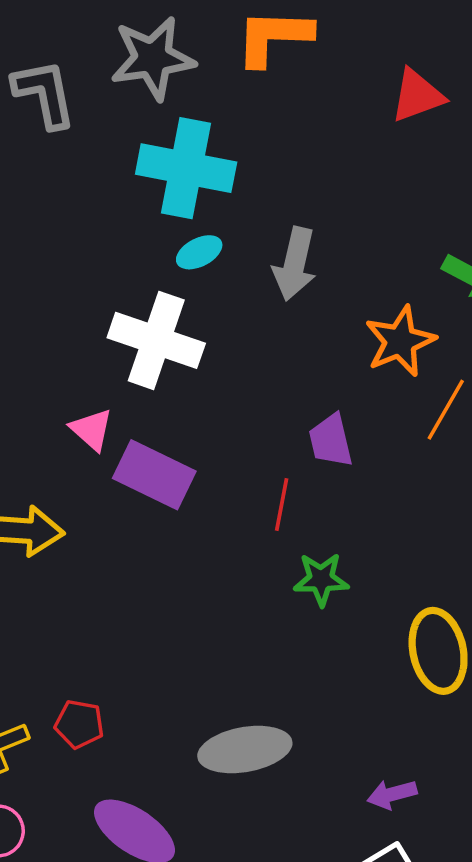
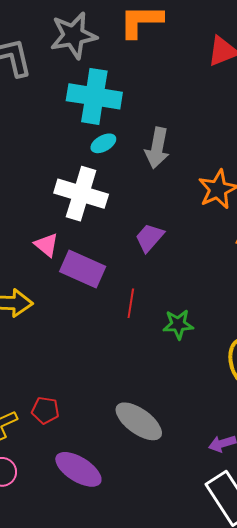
purple trapezoid: (331, 441) -> (150, 238), moved, turned 56
red line: (282, 505) -> (131, 303), moved
gray ellipse: (245, 750) -> (139, 421), turned 48

